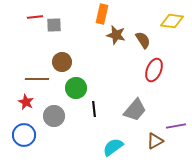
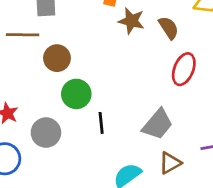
brown line: (37, 79) -> (23, 35), moved
brown triangle: (155, 141) -> (170, 163), moved

